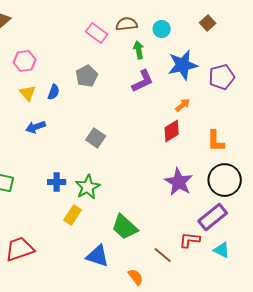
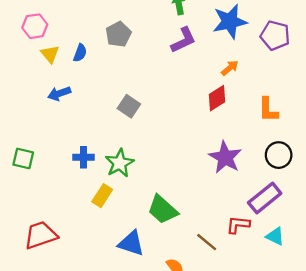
pink hexagon: (25, 61) -> (35, 26), moved
purple pentagon: (222, 77) -> (275, 35), turned 30
black circle: (225, 180) -> (279, 155), size x0.7

